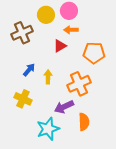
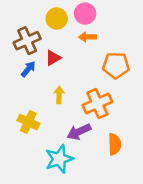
red triangle: (60, 46) -> (53, 58), moved
blue arrow: (29, 70) -> (28, 69), moved
orange semicircle: (84, 122) -> (115, 144), moved

